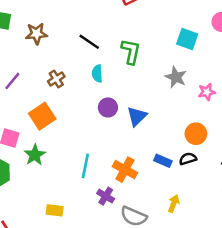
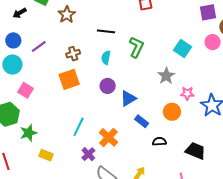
brown star: (36, 34) -> (67, 15), turned 30
black line: (89, 42) -> (106, 31), turned -42
orange square: (42, 116) -> (69, 79), moved
orange circle: (196, 134) -> (172, 112), moved
green star: (35, 155) -> (28, 133), moved
blue rectangle: (163, 161) -> (142, 121), moved

